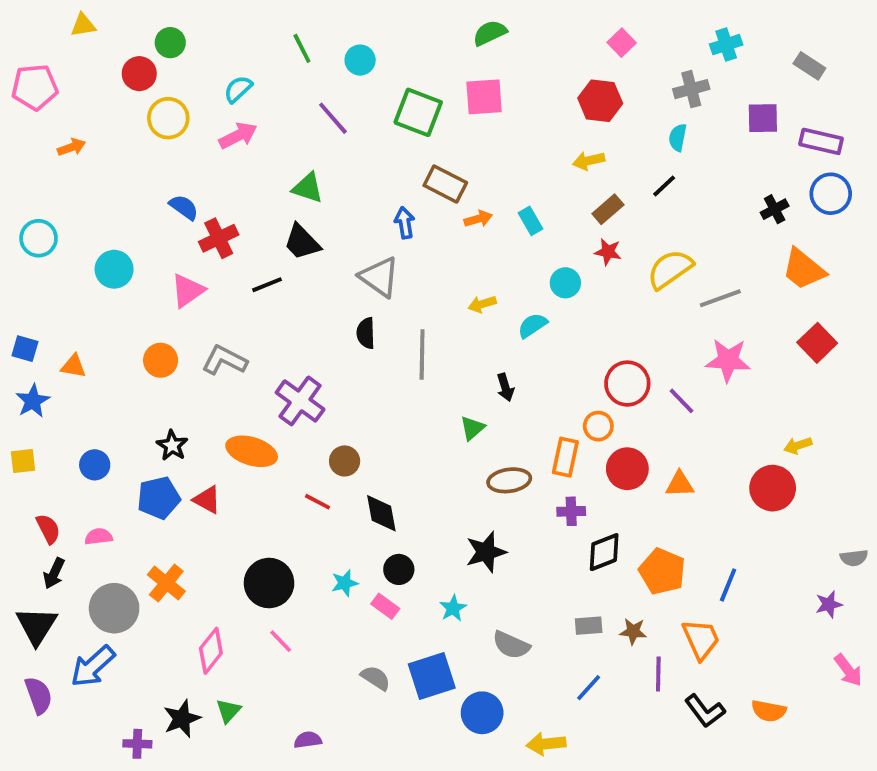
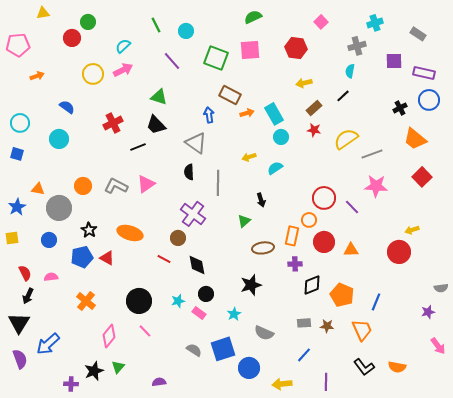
red hexagon: (600, 101) -> (296, 48), moved
yellow circle: (168, 118) -> (93, 74), moved
blue semicircle: (184, 207) -> (67, 107), moved
cyan rectangle: (531, 221) -> (274, 114), size x1.5
cyan circle: (565, 283) -> (281, 137), moved
pink triangle: (188, 291) -> (146, 184), moved
blue square: (25, 349) -> (17, 154), moved
purple cross: (300, 401) -> (193, 214), moved
gray circle: (114, 608) -> (59, 208), moved
purple line: (658, 674) -> (326, 382), moved

